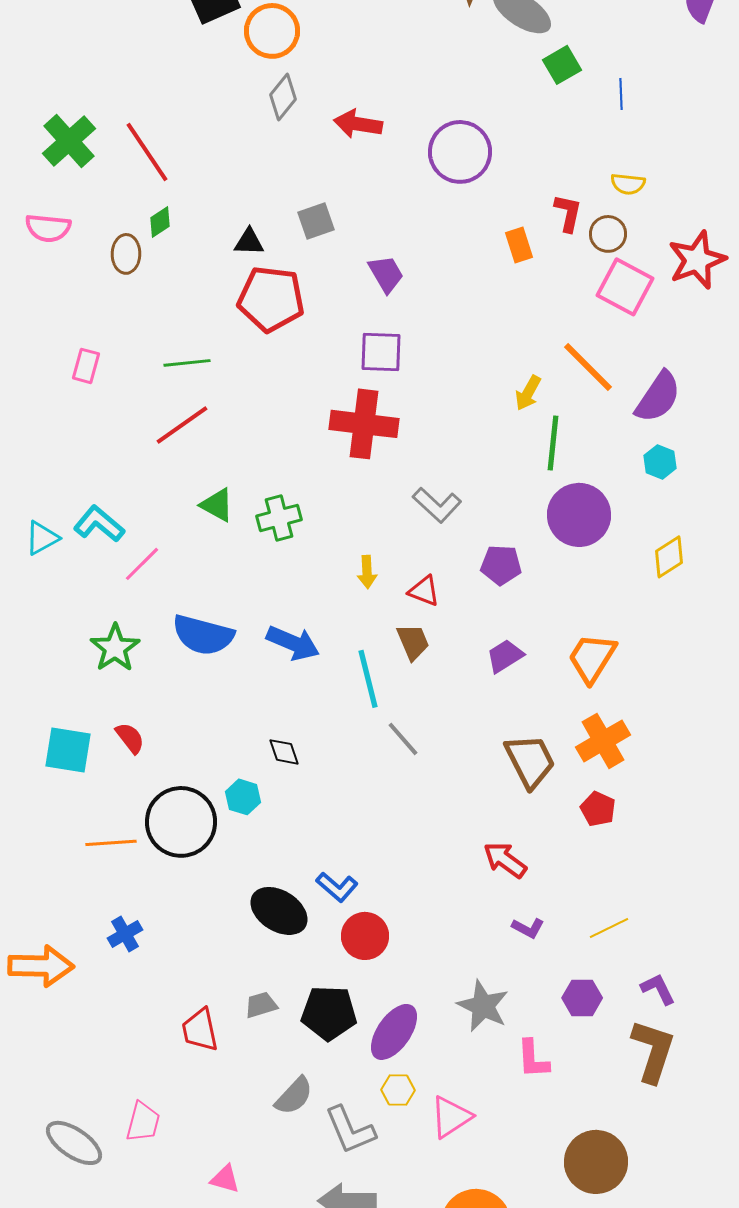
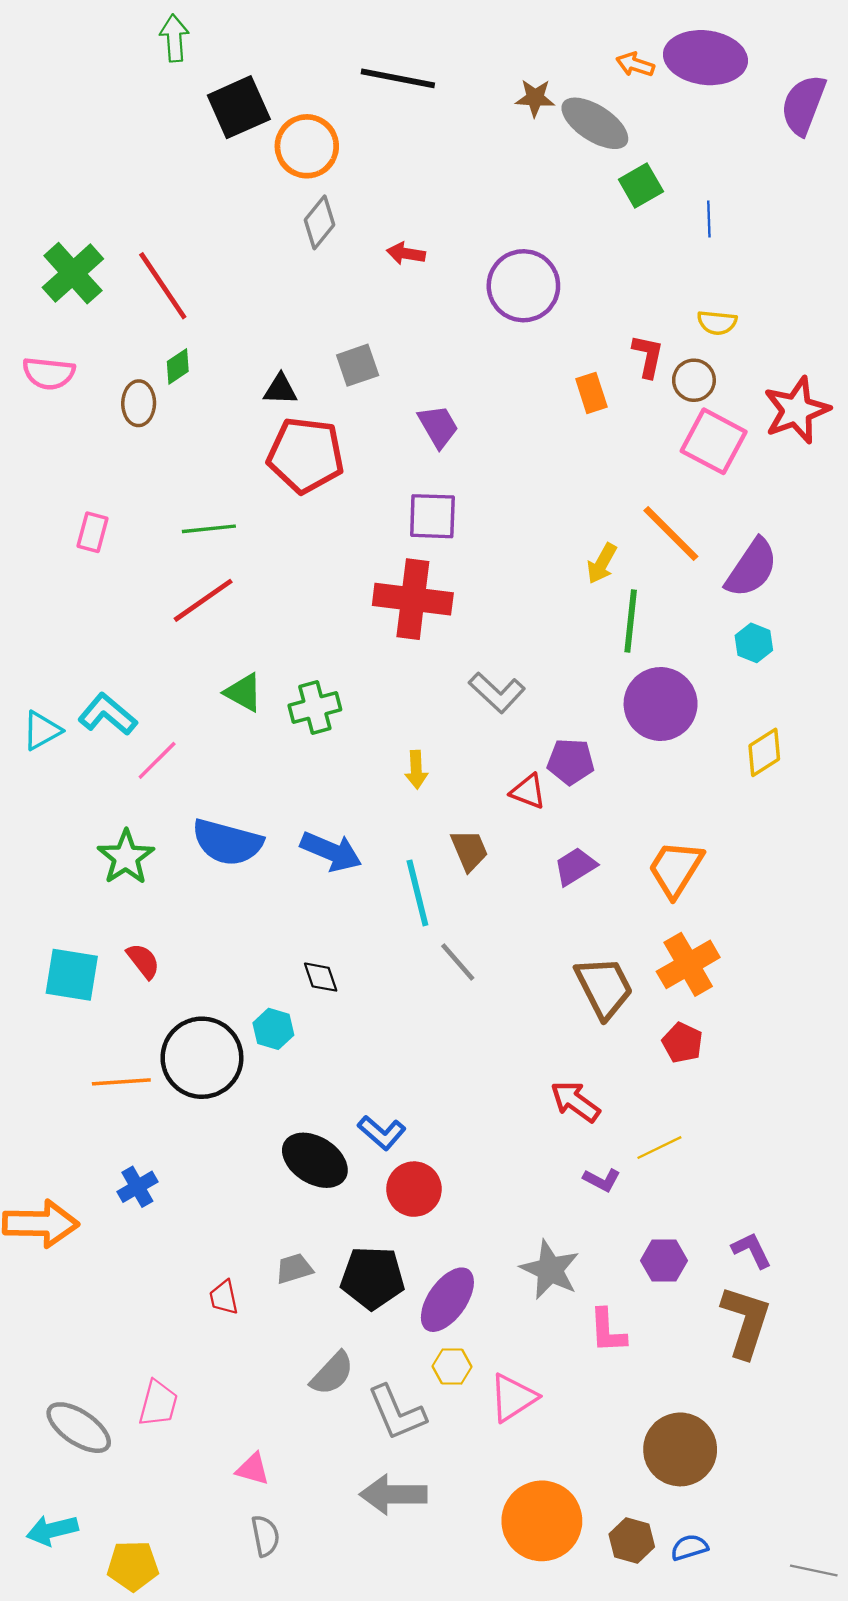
red arrow: (358, 124) -> (406, 253), size x0.7
red triangle: (424, 591) -> (528, 792), moved
yellow line: (609, 928) -> (659, 1148), moved
red trapezoid: (200, 1030) -> (224, 1297), size x0.7

